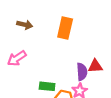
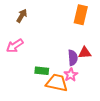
brown arrow: (25, 25) -> (22, 16), turned -72
orange rectangle: (65, 28) -> (81, 15), moved

